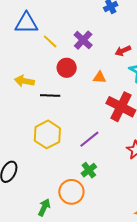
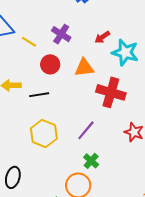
orange triangle: (99, 77) -> (84, 68), size x1.5

